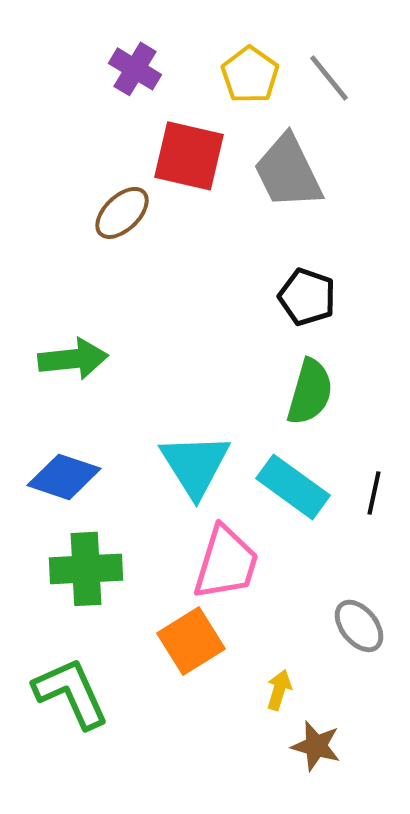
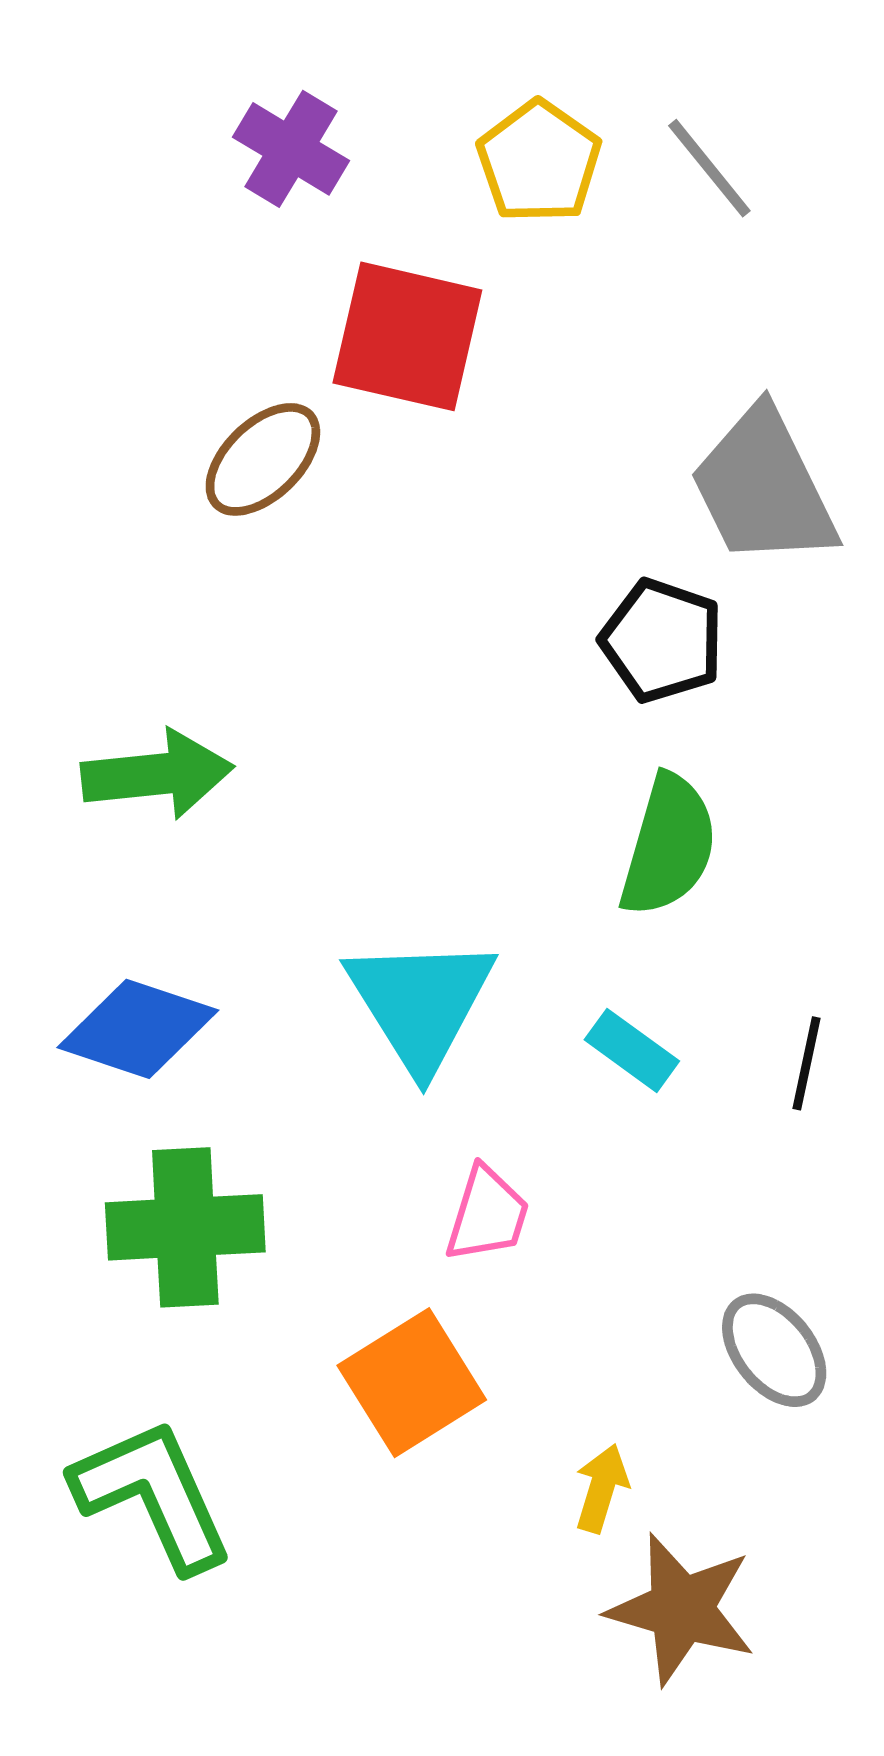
gray trapezoid: (288, 172) -> (763, 487), moved
cyan rectangle: (293, 487) -> (632, 1050), size x0.6
pink trapezoid: (226, 563) -> (487, 1214), size x0.6
brown star: (316, 746) -> (681, 1609), size x1.4

